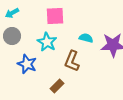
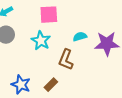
cyan semicircle: (86, 38) -> (80, 37), turned -32
blue star: (27, 64) -> (21, 85), moved

